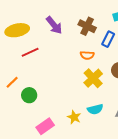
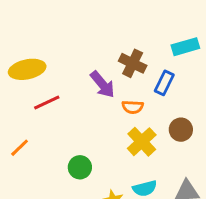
purple arrow: (54, 25) -> (102, 84), moved
green circle: (29, 95) -> (80, 167), moved

